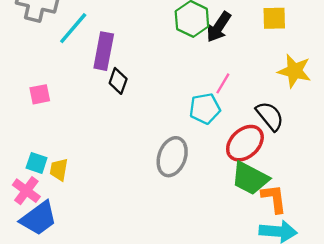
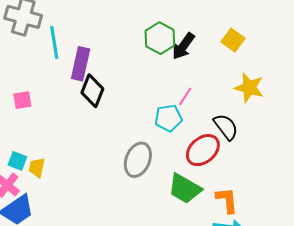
yellow square: (274, 18) -> (233, 40), turned 35
cyan line: (73, 28) -> (54, 42), turned -52
black diamond: (118, 81) -> (92, 91), size x1.4
green trapezoid: (250, 178) -> (185, 189), moved

